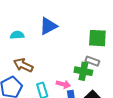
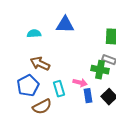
blue triangle: (48, 26) -> (65, 25), turned 30

